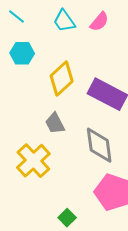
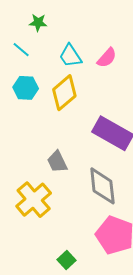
yellow diamond: (62, 79) -> (64, 93), moved

